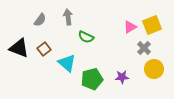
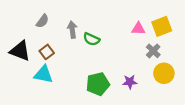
gray arrow: (68, 17) -> (72, 30), moved
pink triangle: (130, 27) -> (138, 29), turned 32
cyan triangle: (67, 63) -> (43, 74), moved, turned -30

